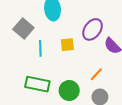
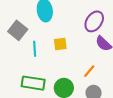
purple ellipse: (93, 29) -> (94, 21), moved

